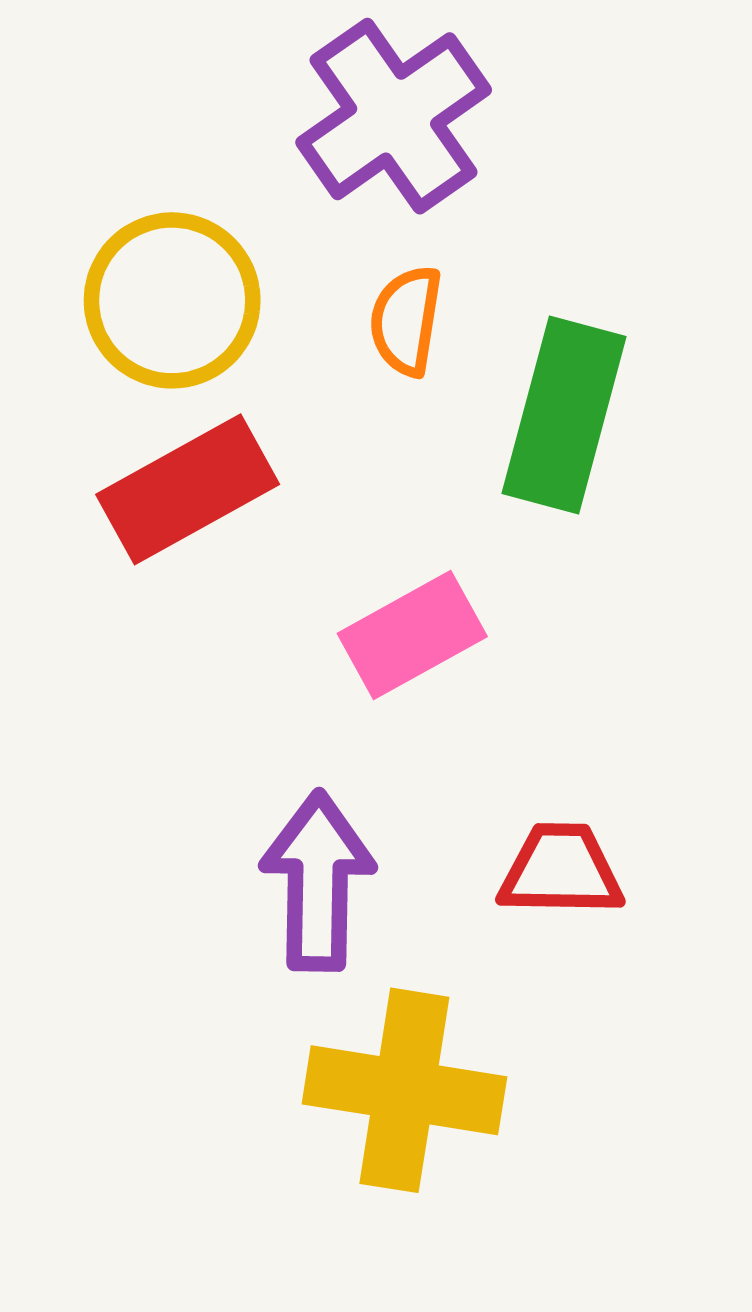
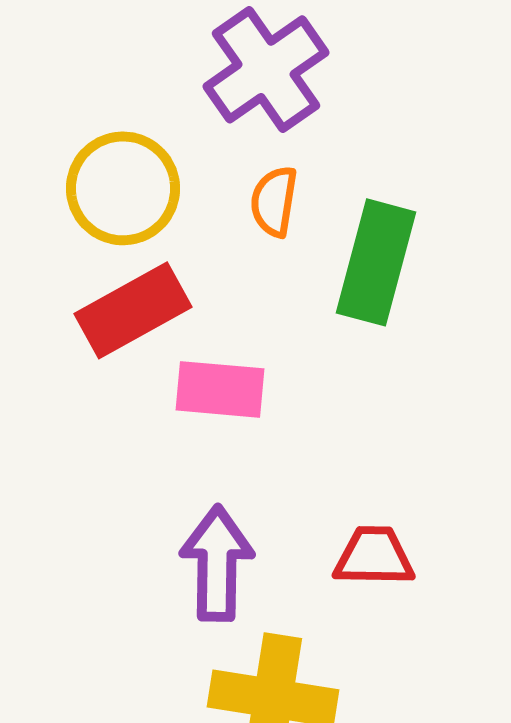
pink rectangle: (412, 635) -> (220, 389), moved, turned 34

